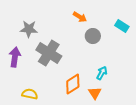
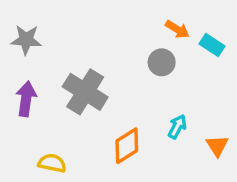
orange arrow: (80, 17) -> (177, 29), moved
gray star: (29, 29) -> (26, 40), moved
orange triangle: (95, 93) -> (217, 146), moved

